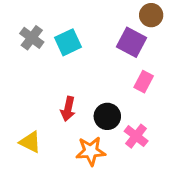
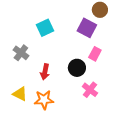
gray cross: (32, 38) -> (21, 53), moved
black circle: (107, 116) -> (77, 68), moved
orange star: (91, 151) -> (44, 100), moved

